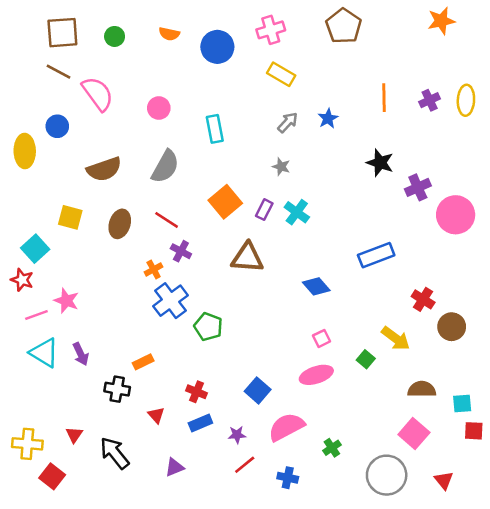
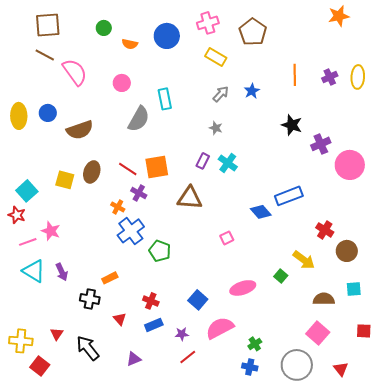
brown pentagon: (344, 26) -> (253, 32), moved
orange semicircle: (169, 34) -> (130, 44), moved
green circle: (115, 36) -> (104, 28), moved
blue circle: (57, 126) -> (48, 113), moved
gray semicircle: (165, 167) -> (139, 119), moved
orange square: (225, 202) -> (157, 167), moved, turned 30
yellow square: (70, 217) -> (65, 180), moved
orange cross: (154, 269) -> (118, 207), turned -32
blue diamond: (316, 286) -> (261, 212), moved
pink square: (321, 338) -> (227, 238), moved
cyan square: (462, 403) -> (354, 289), moved
blue cross: (288, 478) -> (250, 367), moved

